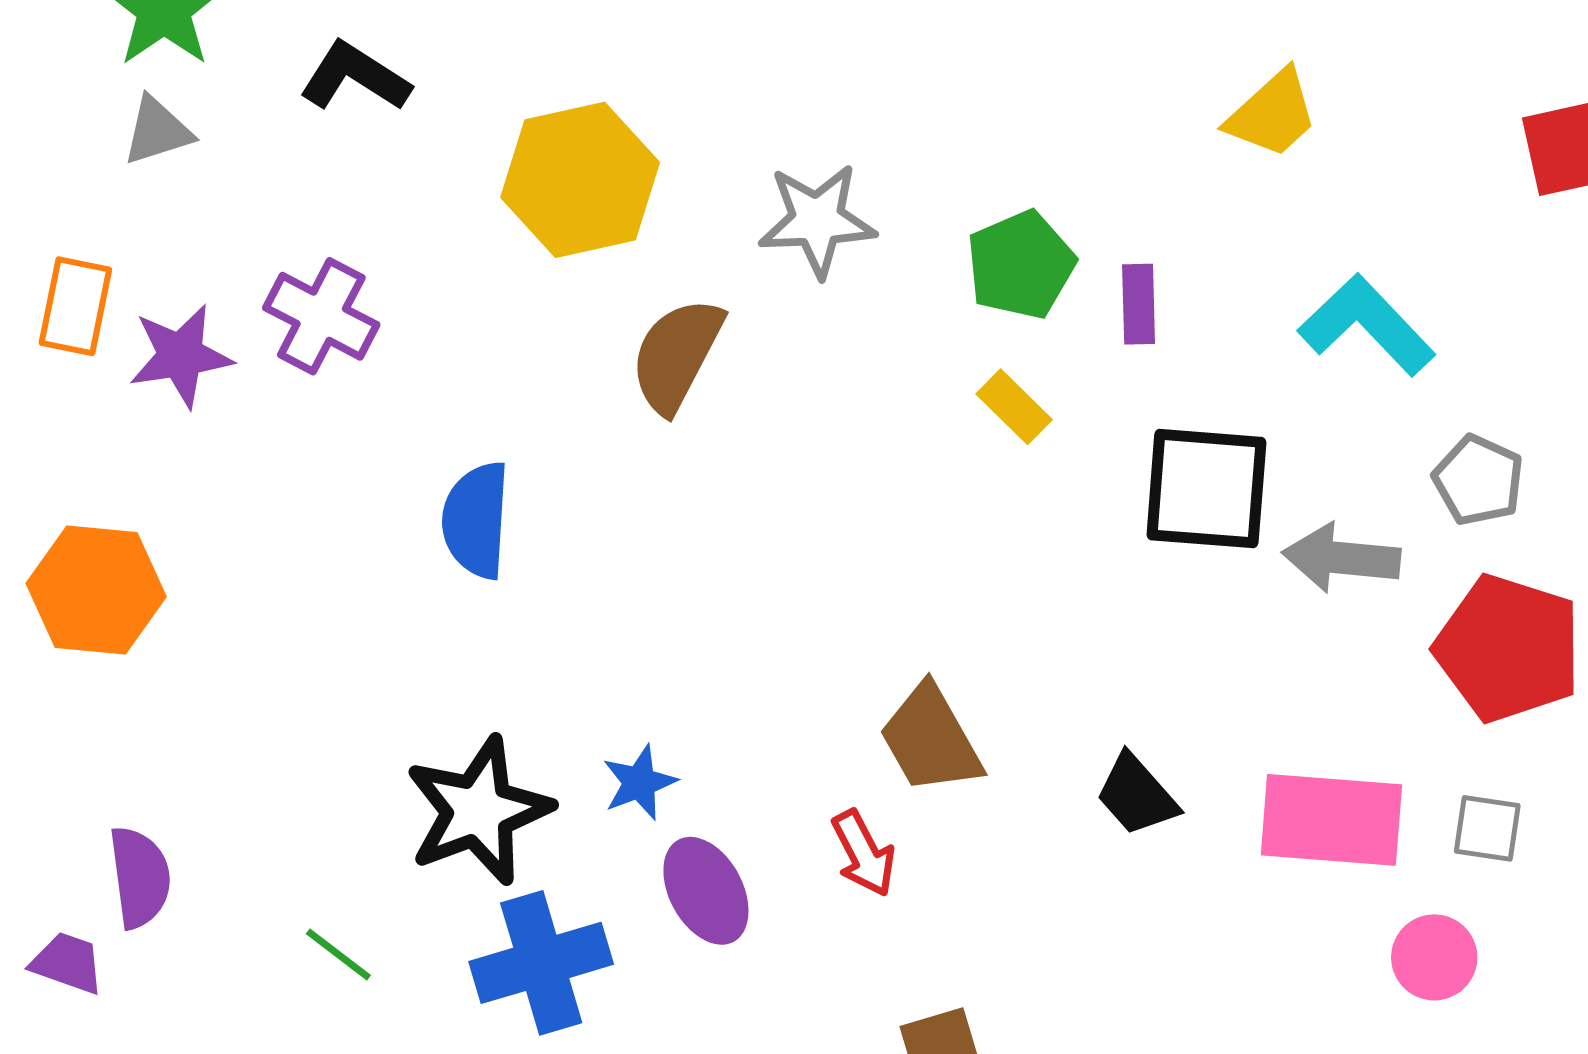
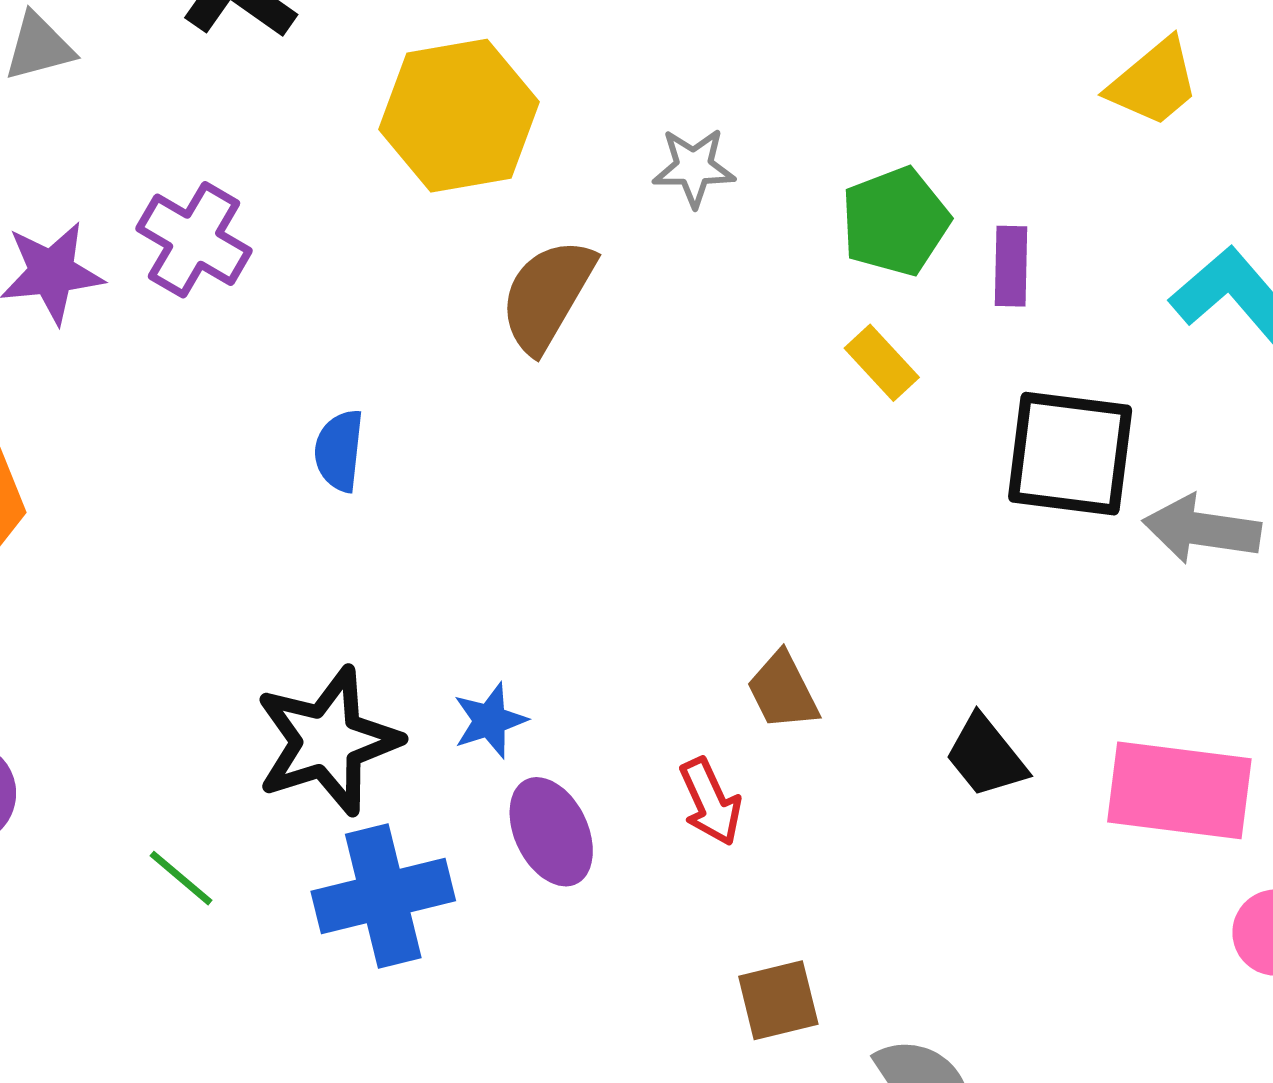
gray star: (817, 220) -> (694, 167), size x0.7
blue semicircle: (476, 520) -> (339, 451), size x0.7
brown trapezoid: (931, 739) -> (783, 691), size x0.7

